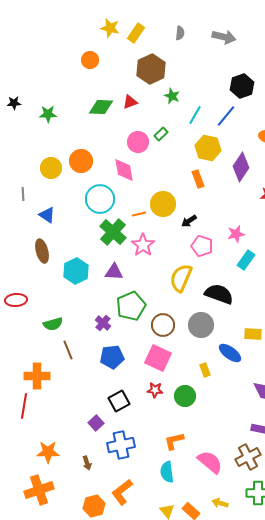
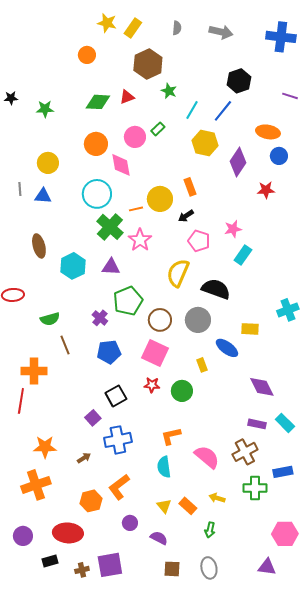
orange circle: (81, 161) -> (96, 144), moved
orange rectangle: (198, 179) -> (190, 187), moved
blue triangle: (47, 215) -> (43, 196), moved, turned -30
brown arrow: (87, 463) -> (84, 458), turned -104

